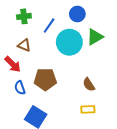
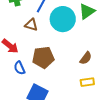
brown triangle: (24, 45) -> (31, 25), moved
brown semicircle: (89, 85) -> (86, 58), turned -104

